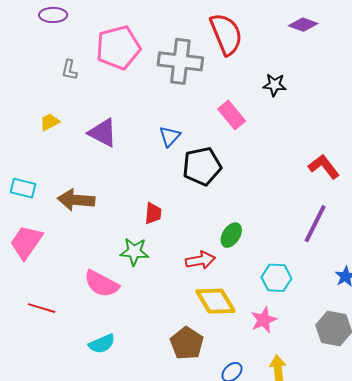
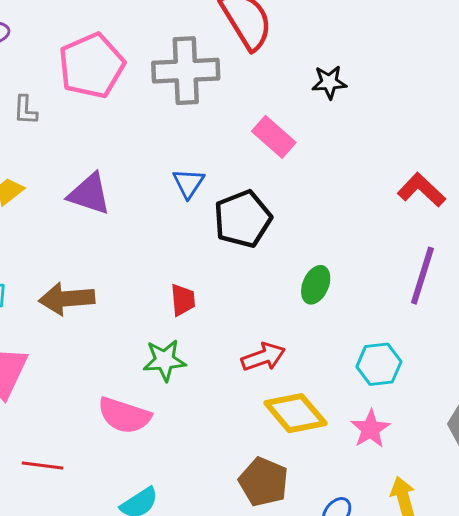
green ellipse: (231, 235) -> (316, 285), moved

